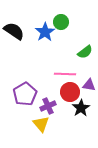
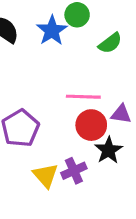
green semicircle: (85, 52) -> (110, 43), moved
purple cross: (48, 106) -> (74, 171), moved

